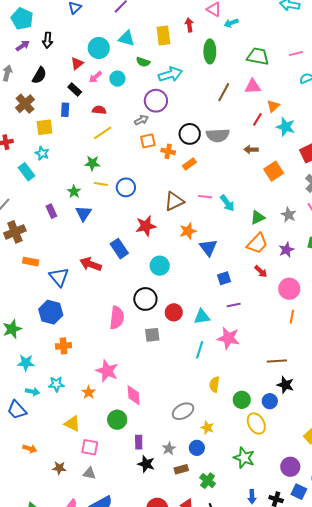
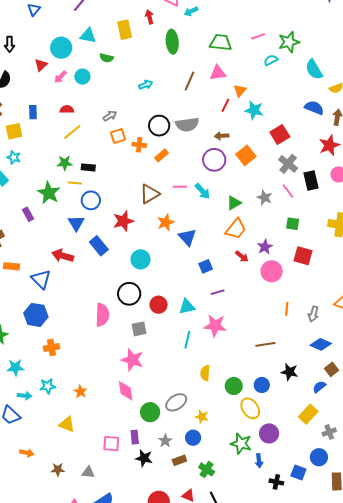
cyan arrow: (170, 74) -> (146, 85), moved, size x0.6
black rectangle: (75, 90) -> (88, 167), moved, turned -32
purple circle: (156, 101) -> (214, 160), moved
blue circle: (126, 187) -> (91, 200), moved
green star: (74, 192) -> (49, 193), size x1.6
blue triangle: (83, 213) -> (76, 223), moved
purple star: (286, 250) -> (265, 247), moved
red arrow: (91, 264) -> (63, 256), moved
orange line: (292, 317) -> (287, 309), moved
pink star: (107, 371) -> (132, 360), moved
black star: (285, 385) -> (290, 372), moved
green circle: (117, 420) -> (150, 412), moved
pink square: (90, 447) -> (111, 444), moved
purple circle: (290, 467) -> (269, 433), moved
blue arrow: (252, 497) -> (259, 461), moved

